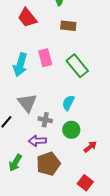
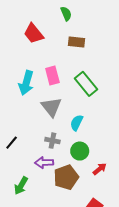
gray triangle: (27, 103) -> (51, 107), moved
brown pentagon: (48, 164) -> (66, 177), moved

